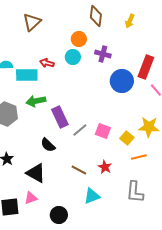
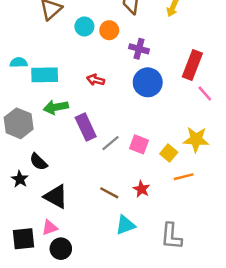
cyan circle: (73, 57) -> (84, 26), moved
red arrow: (47, 63) -> (96, 80), moved
blue circle: (122, 81) -> (148, 82), moved
black semicircle: (48, 145) -> (38, 162), moved
gray L-shape: (135, 192) -> (171, 236), moved
black circle: (59, 215) -> (61, 249), moved

